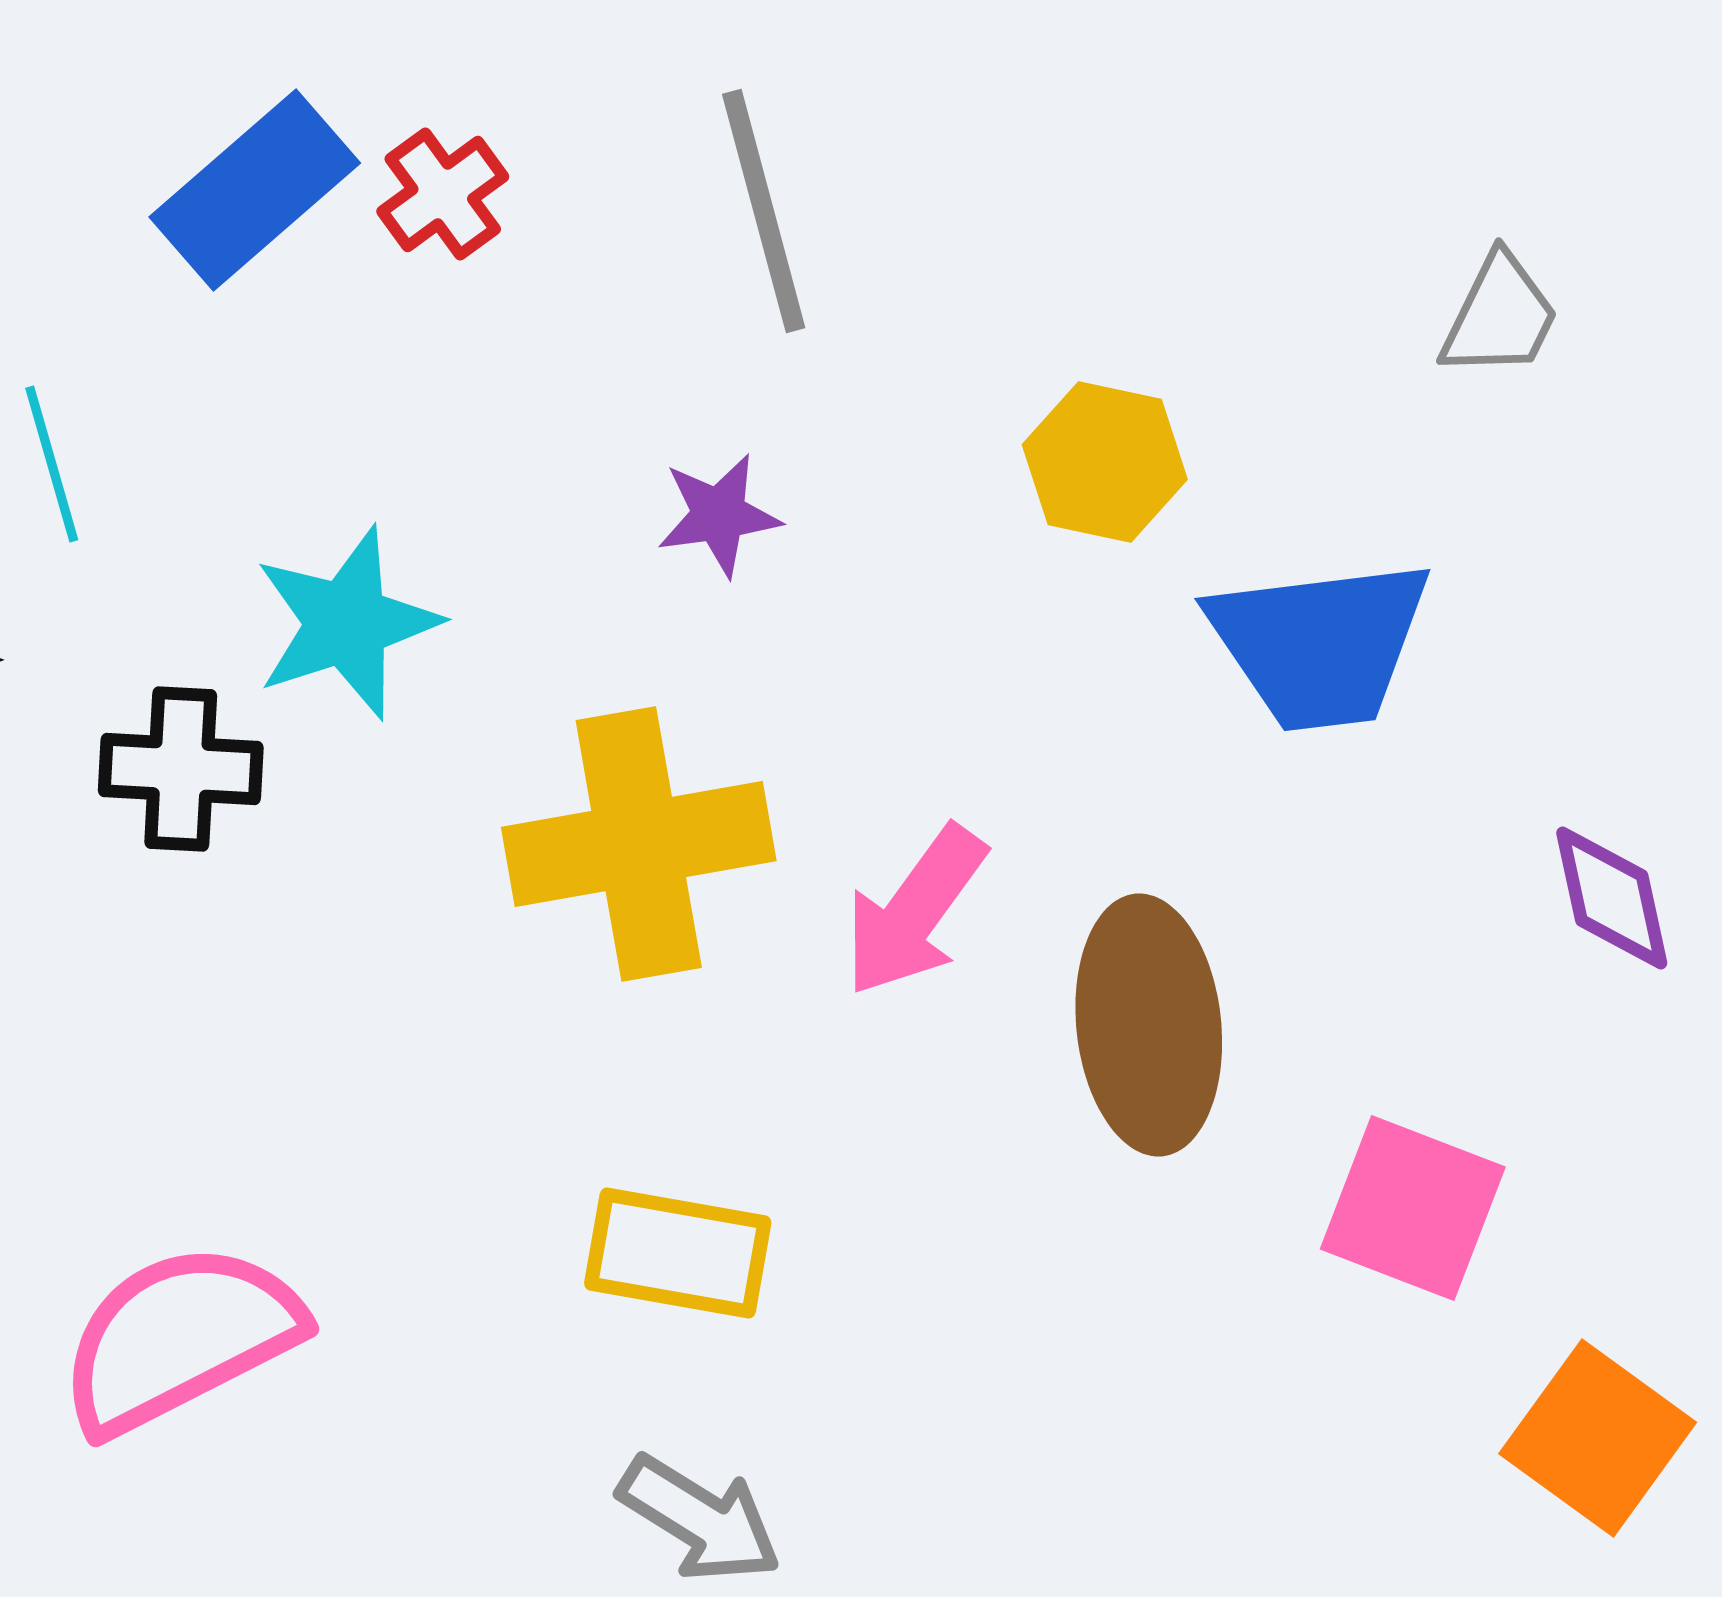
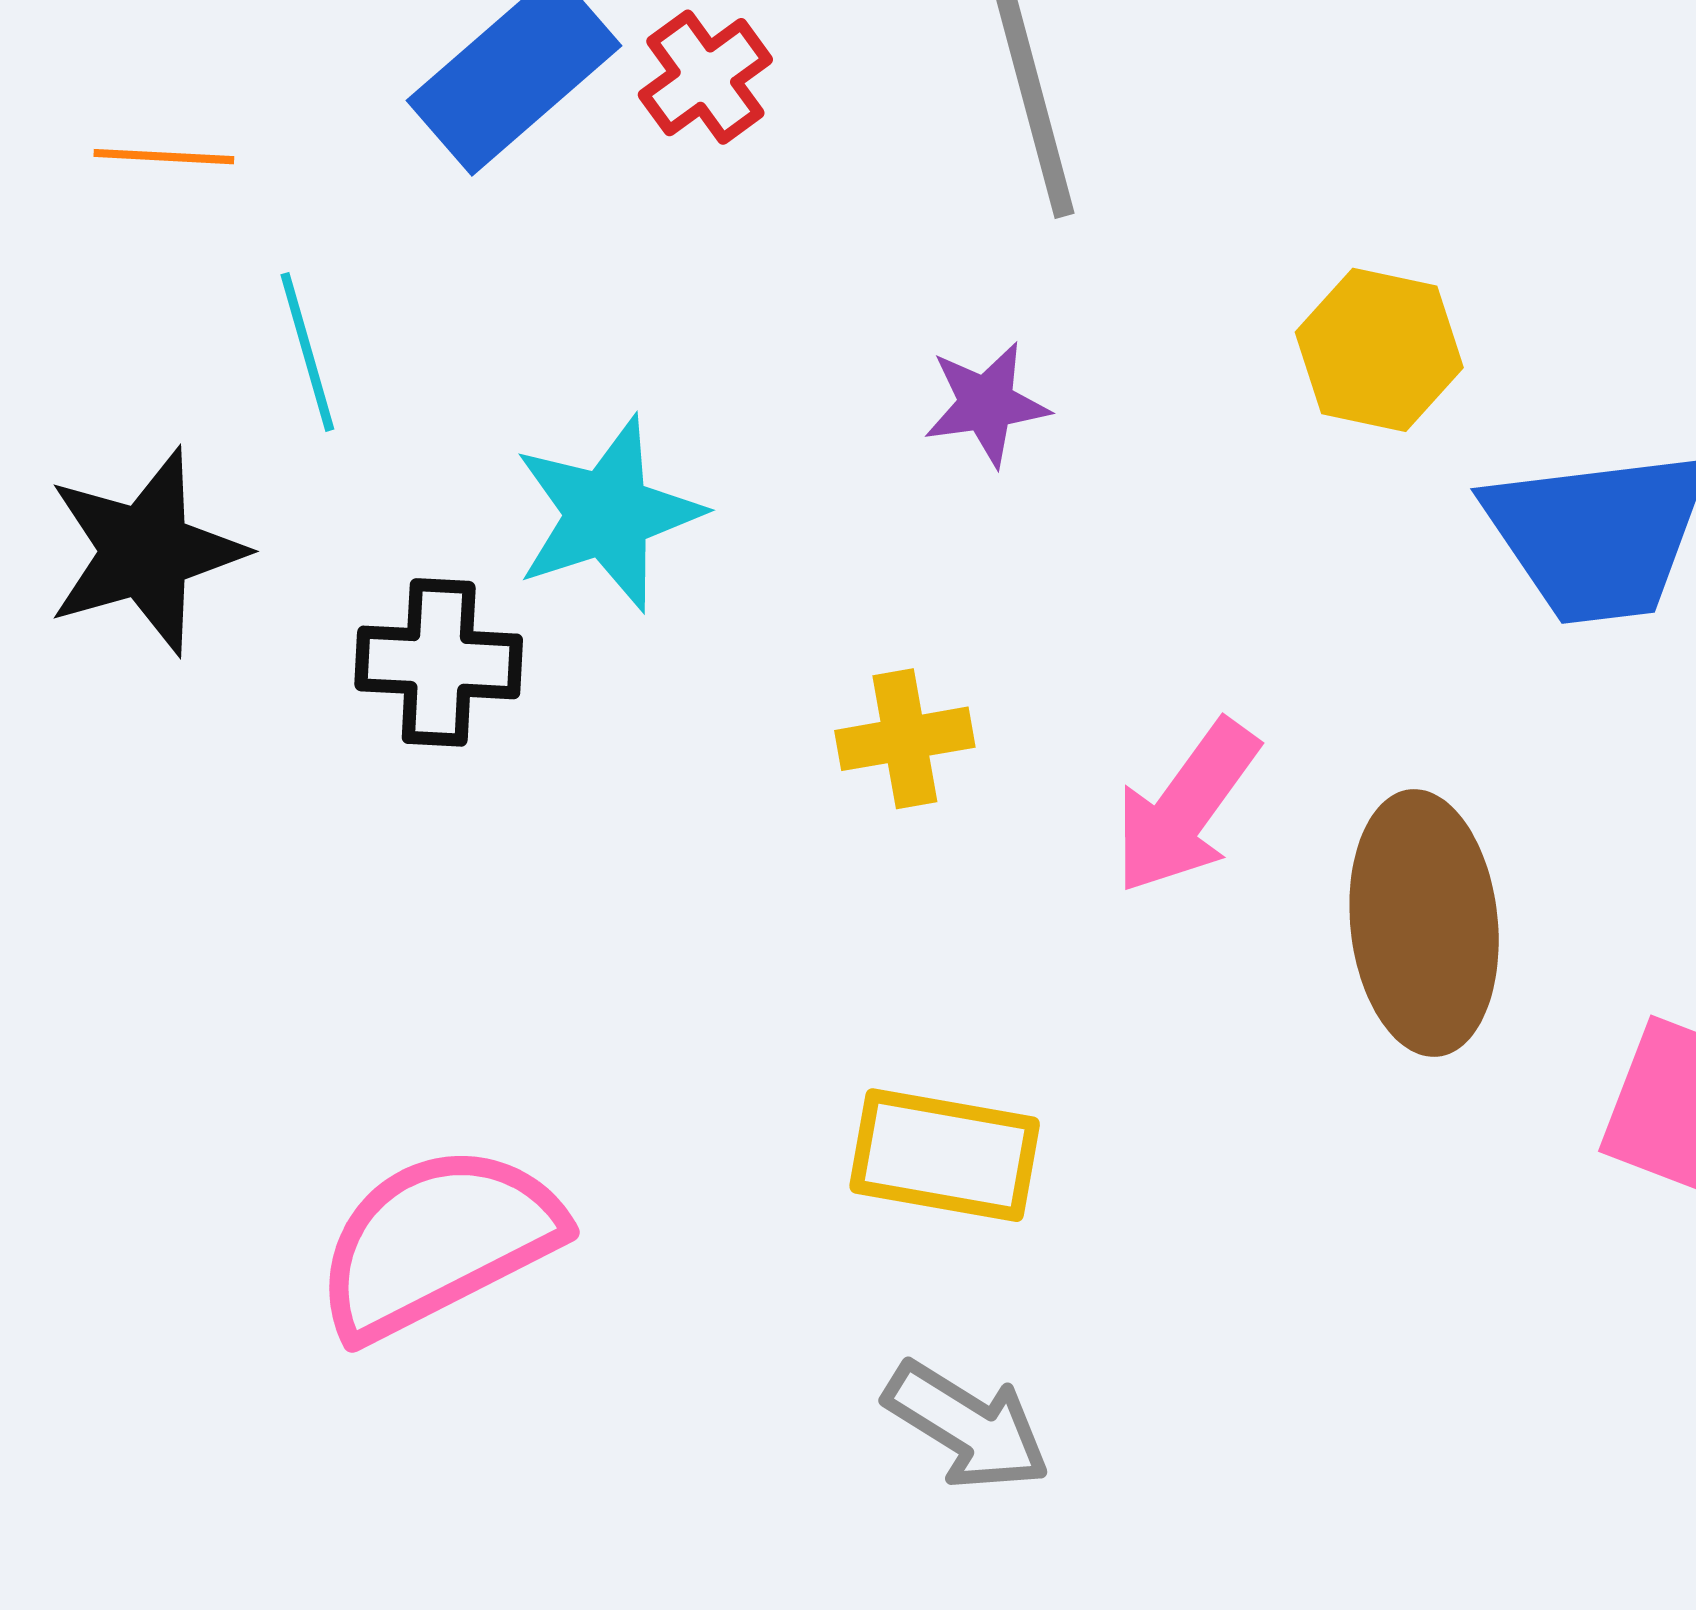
yellow cross: (639, 844) -> (905, 739), size x0.5

